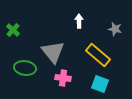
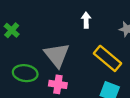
pink cross: (63, 78) -> (58, 84), moved

